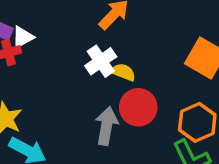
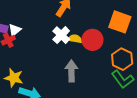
red circle: (138, 107) -> (92, 40), moved

